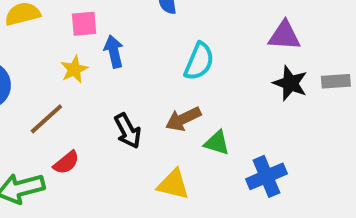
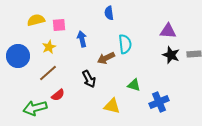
pink square: (84, 24) -> (59, 25), moved
cyan semicircle: (199, 61) -> (125, 44), turned -30
yellow star: (74, 69) -> (49, 47), moved
brown arrow: (183, 119) -> (106, 58), moved

